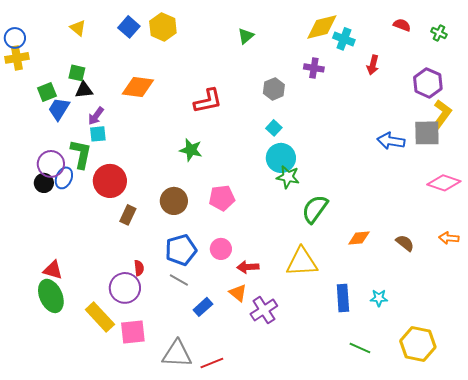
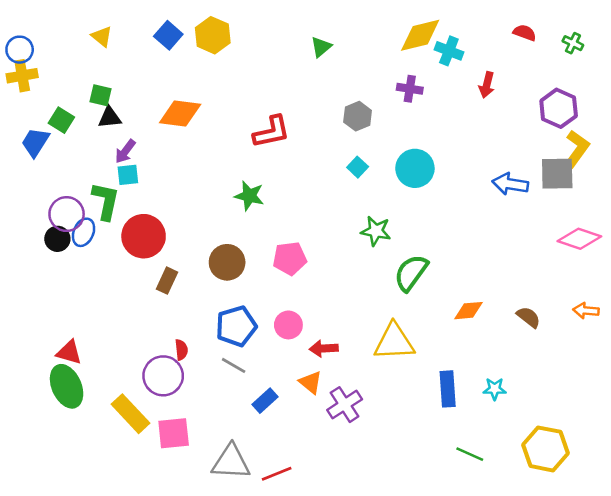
green square: (47, 92) -> (61, 120), turned -36
blue trapezoid: (59, 109) -> (35, 142), moved
cyan circle: (281, 158) -> (415, 168), moved

